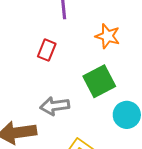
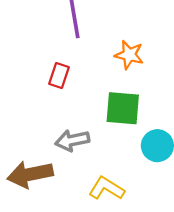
green square: (99, 81) -> (123, 108), turned 36

